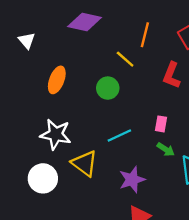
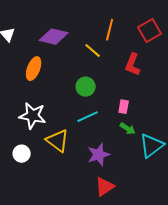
purple diamond: (85, 22) -> (54, 37), moved
green circle: (108, 88) -> (86, 87), moved
white circle: (43, 178) -> (22, 154), size x0.7

